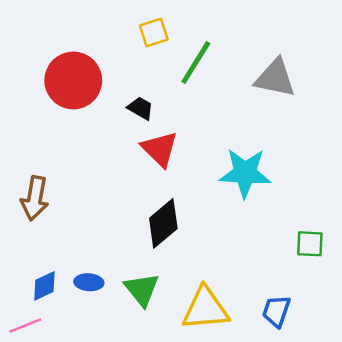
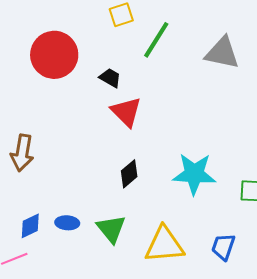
cyan star: (245, 173) -> (194, 174), moved
black diamond: (163, 223) -> (129, 174), size x0.7

